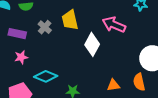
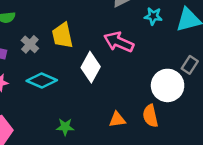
cyan diamond: (46, 76) -> (42, 80), moved

